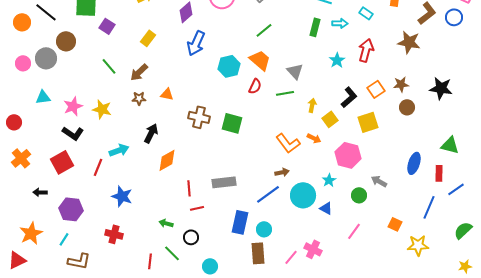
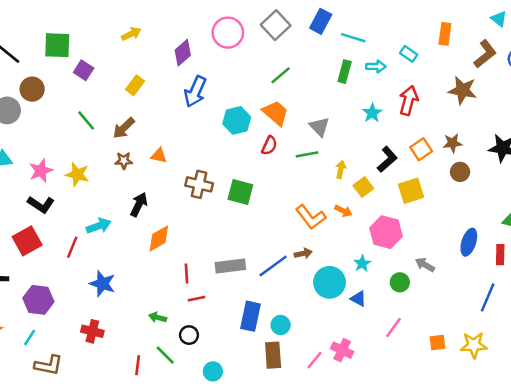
blue line: (268, 194) -> (273, 266), moved
orange square: (395, 224) -> (437, 343), moved, turned -32

